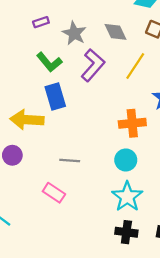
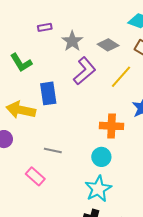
gray diamond: (115, 32) -> (108, 45), turned -40
green L-shape: (49, 62) -> (21, 63), moved

